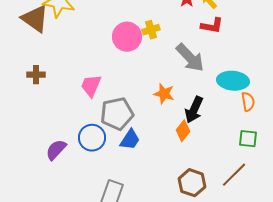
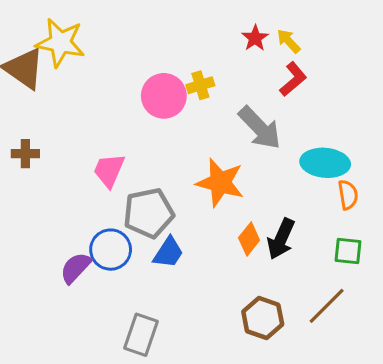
red L-shape: (212, 26) -> (293, 79), turned -50
orange star: (164, 94) -> (220, 183), size x1.5
black arrow: (194, 110) -> (281, 239), moved
purple semicircle: (56, 150) -> (76, 268), moved

